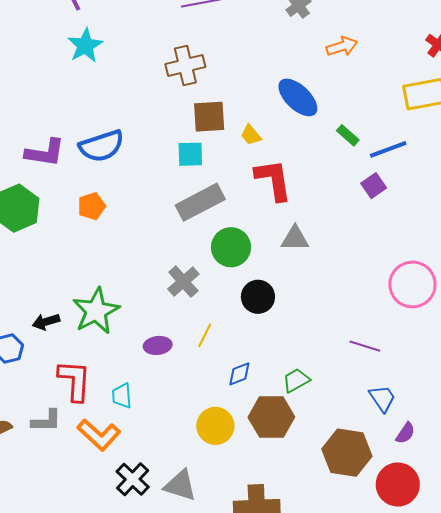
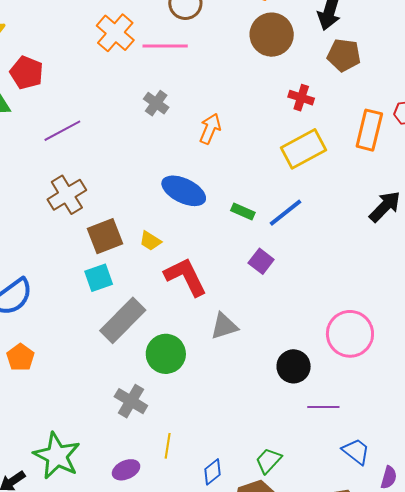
orange arrow: (342, 46) -> (210, 129), turned -32
purple square: (374, 186) -> (261, 261), moved
black circle: (258, 297) -> (294, 366), moved

